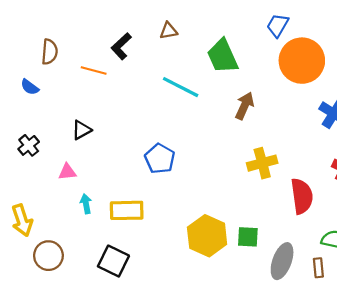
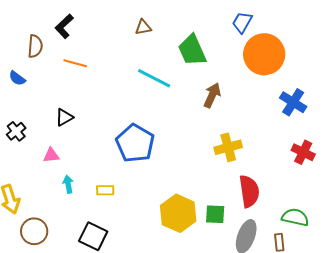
black L-shape: (121, 46) -> (64, 26), moved
blue pentagon: (160, 159) -> (135, 143), size x1.4
red semicircle: (302, 196) -> (249, 191), moved
yellow rectangle: (127, 210) -> (105, 190), size x0.6

